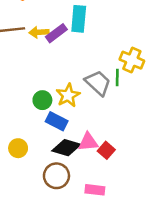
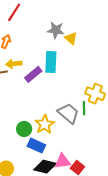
yellow arrow: (39, 32) -> (14, 64), moved

